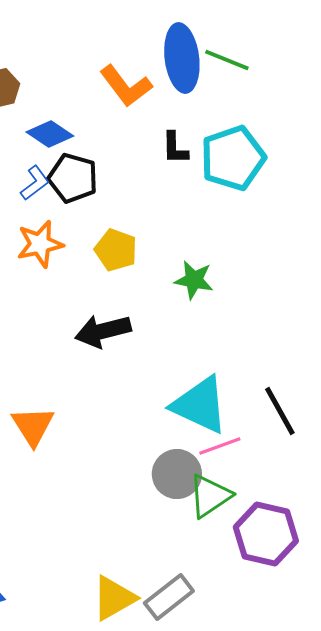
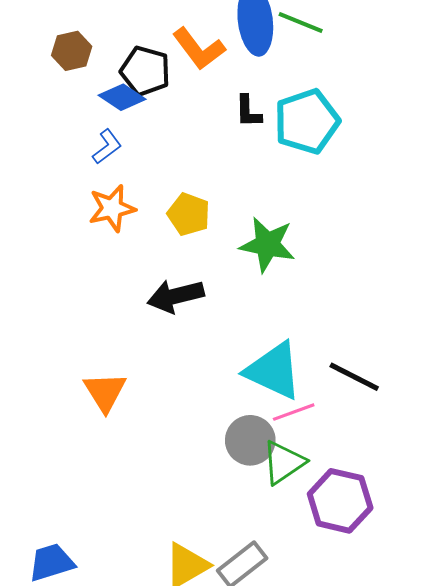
black pentagon: (73, 178) -> (145, 71), moved
green star: (194, 280) -> (267, 245), size x1.4
black line: (280, 411) -> (354, 377), turned -34

